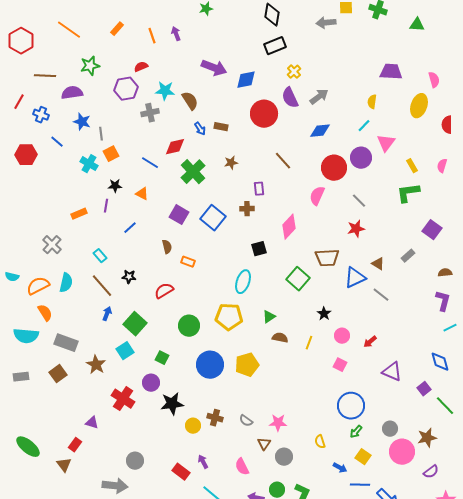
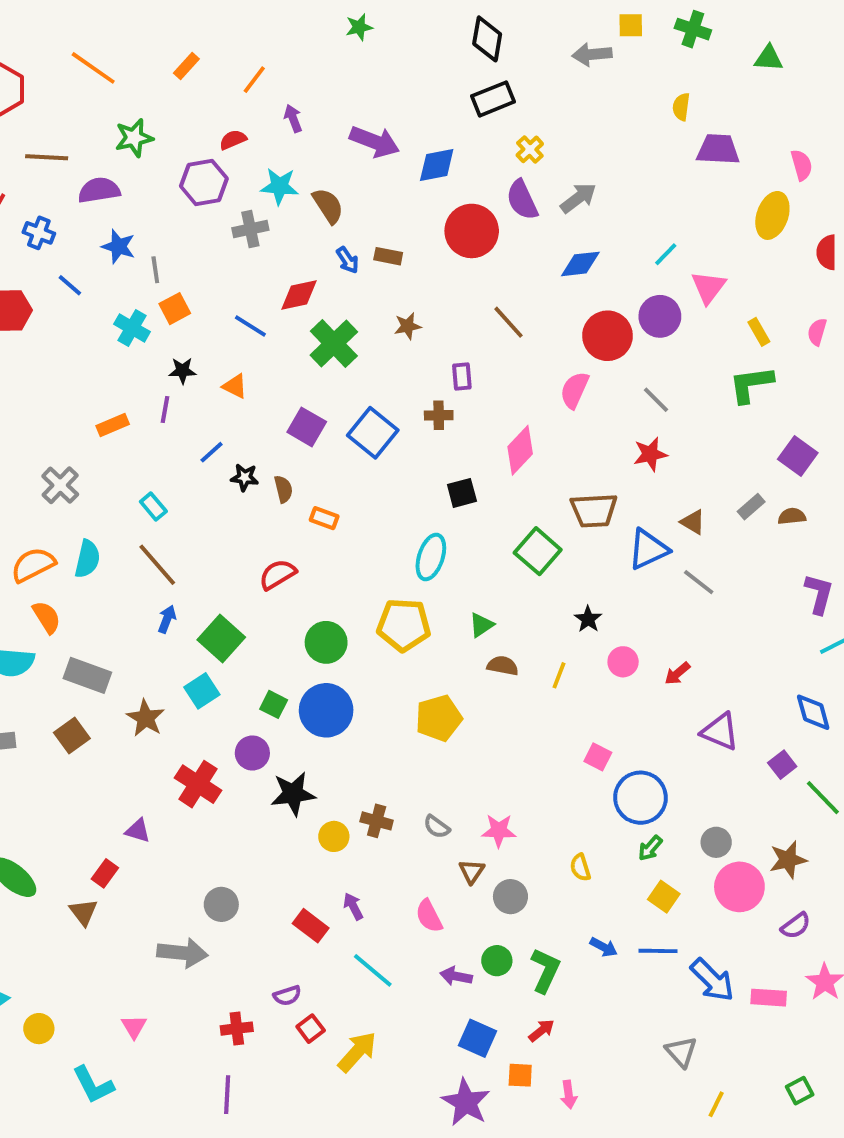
purple arrow: (176, 34) -> (293, 118), moved
orange line: (152, 36) -> (254, 80), turned 56
yellow semicircle: (372, 102) -> (681, 107), moved
brown semicircle: (445, 273) -> (792, 516), moved
black star: (129, 277) -> (245, 477), moved
blue circle: (210, 365) -> (326, 710), moved
pink square: (340, 365) -> (598, 757), moved
blue arrow: (340, 468) -> (604, 947), moved

